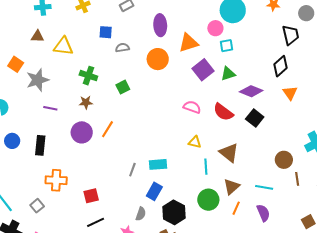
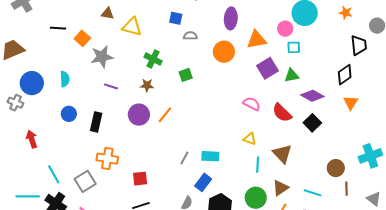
gray square: (37, 206) -> (85, 181), size x1.5

